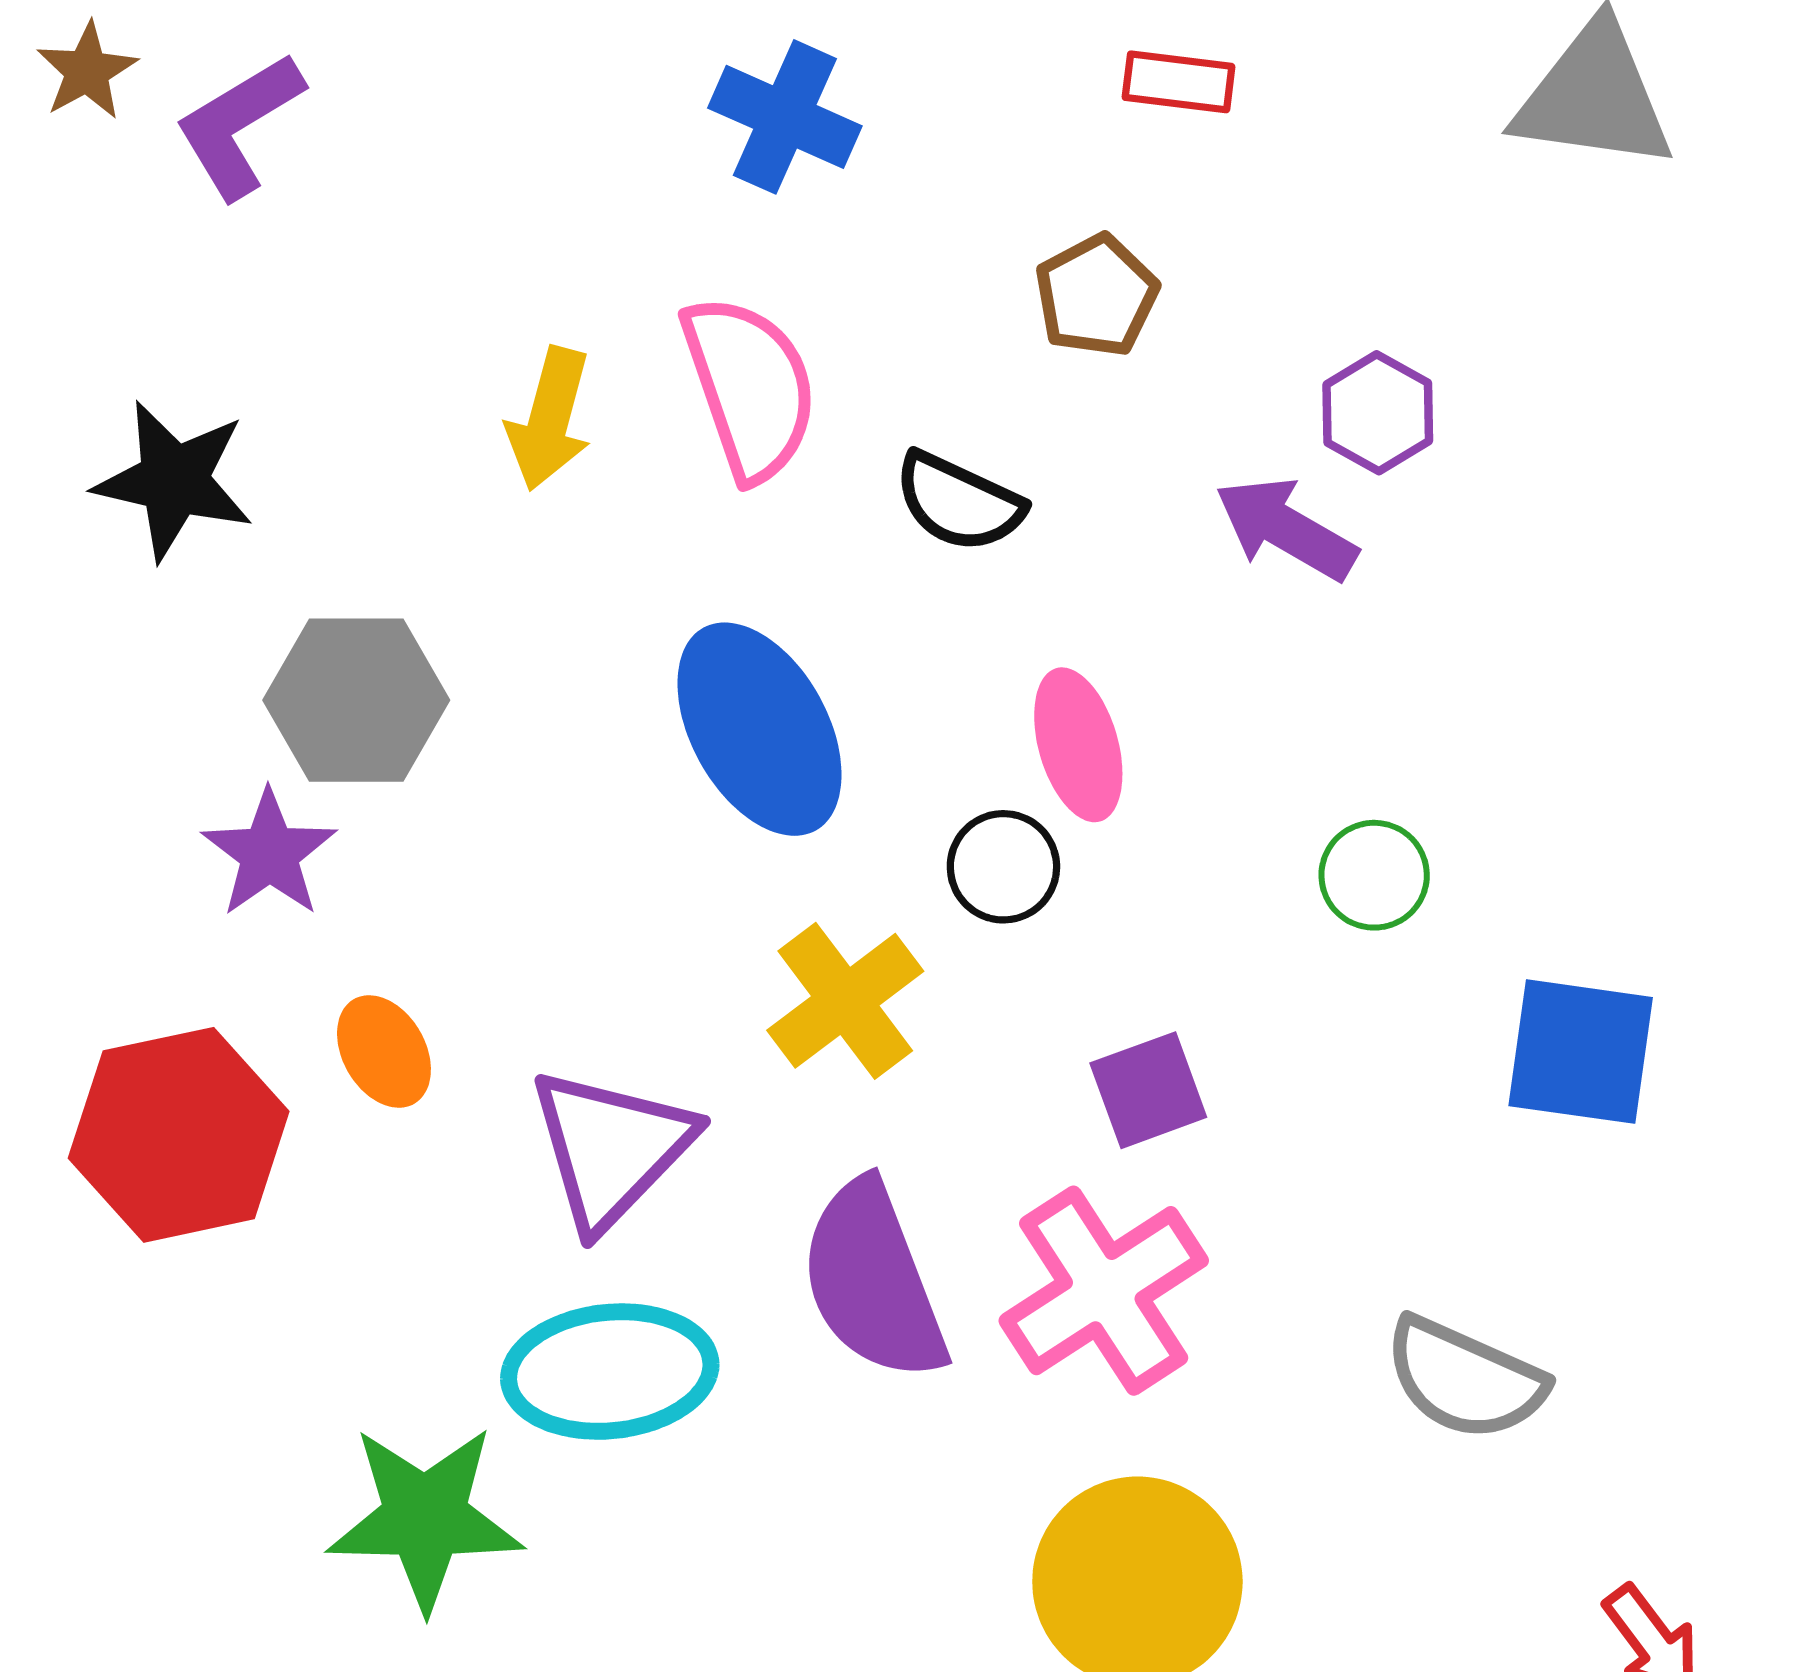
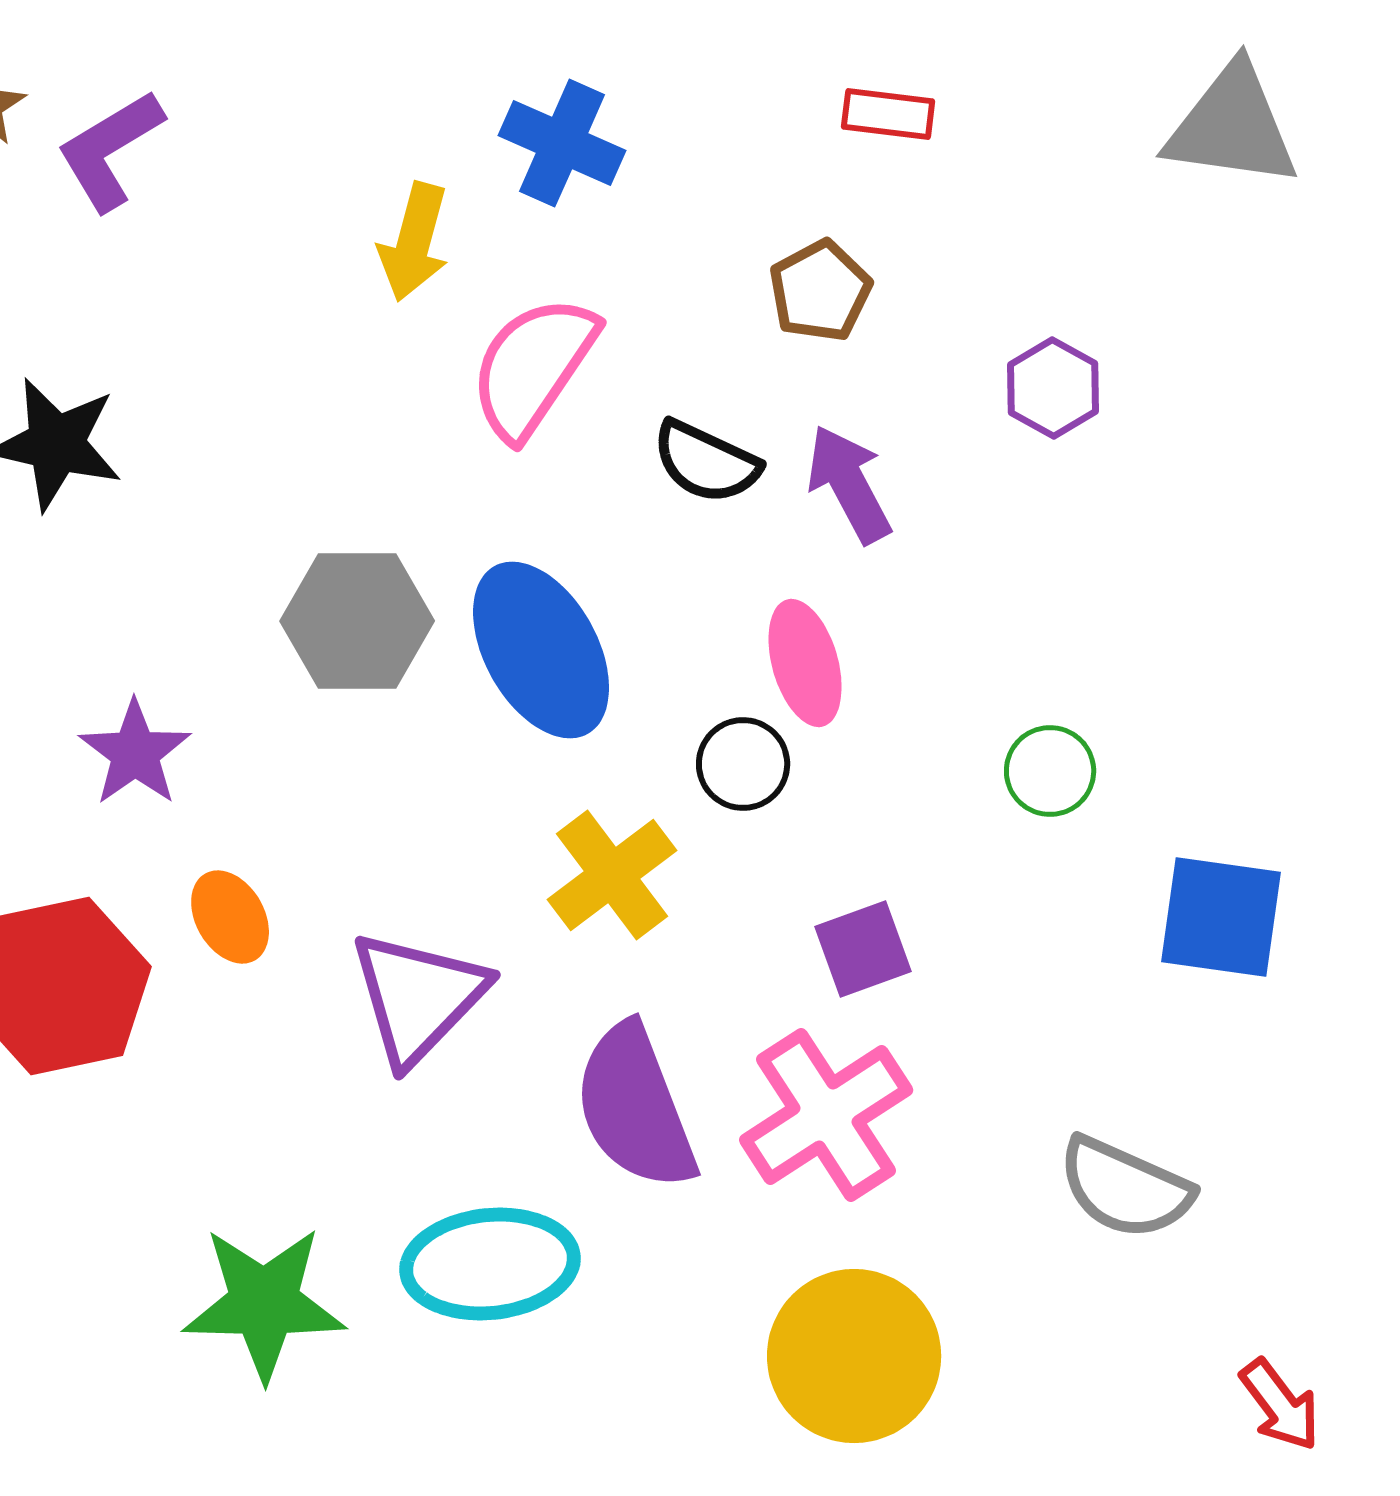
pink semicircle: (750, 387) -> (533, 367), turned -127
yellow arrow: (549, 419) -> (414, 242), moved
purple arrow: (1286, 529) -> (849, 484), moved, turned 32
gray hexagon: (356, 700) -> (357, 621), moved
cyan ellipse: (610, 1372) -> (490, 1264), moved

